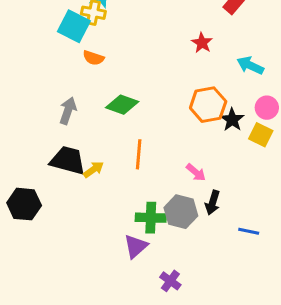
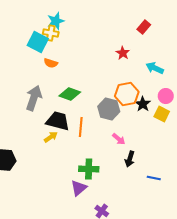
gray arrow: (68, 111) -> (34, 98), size x1.4
black trapezoid: (68, 160) -> (58, 121), moved
gray hexagon: (181, 212) -> (109, 109), moved

